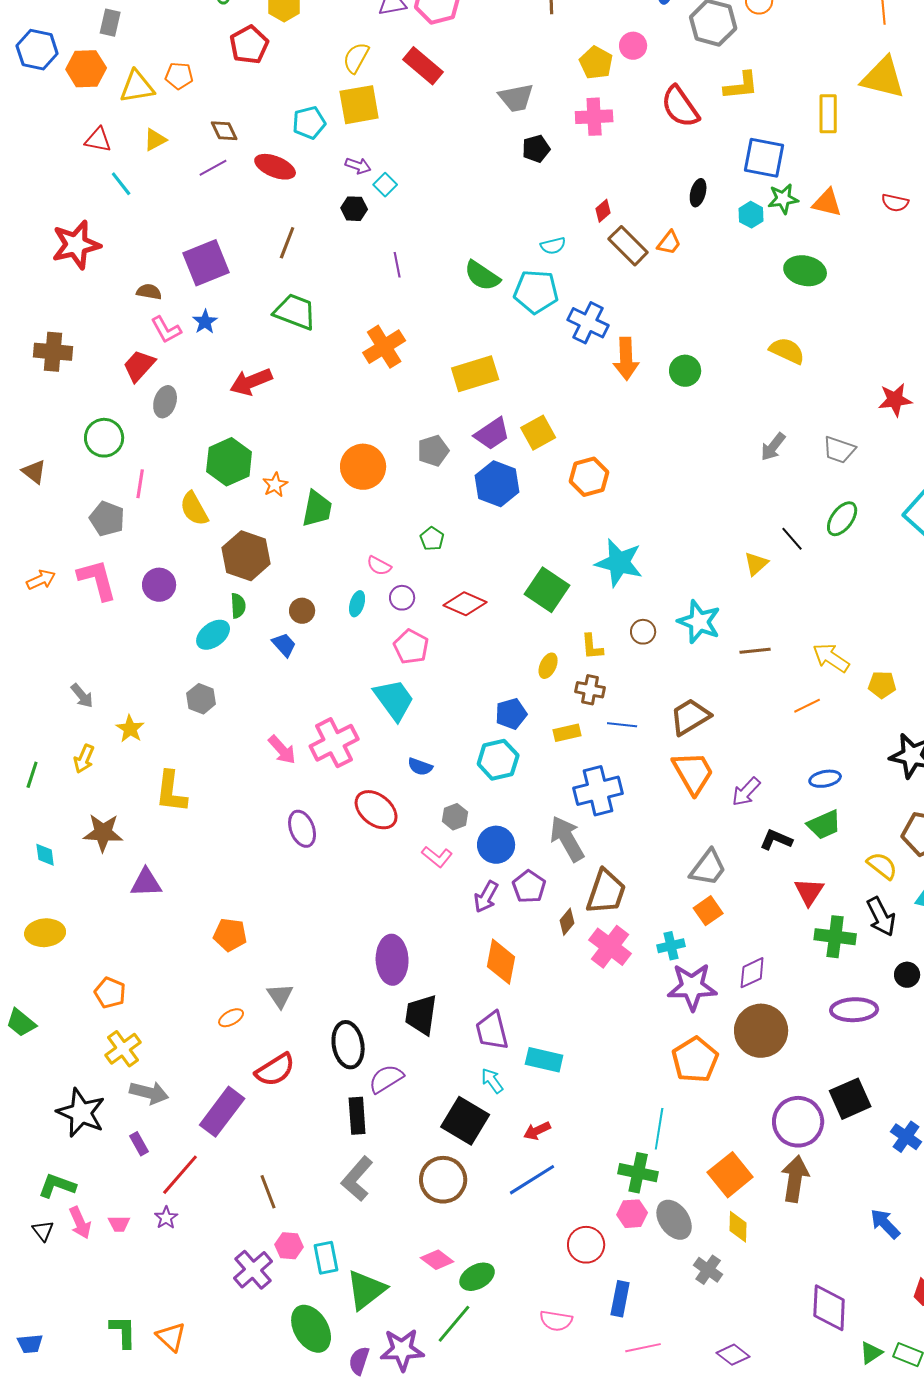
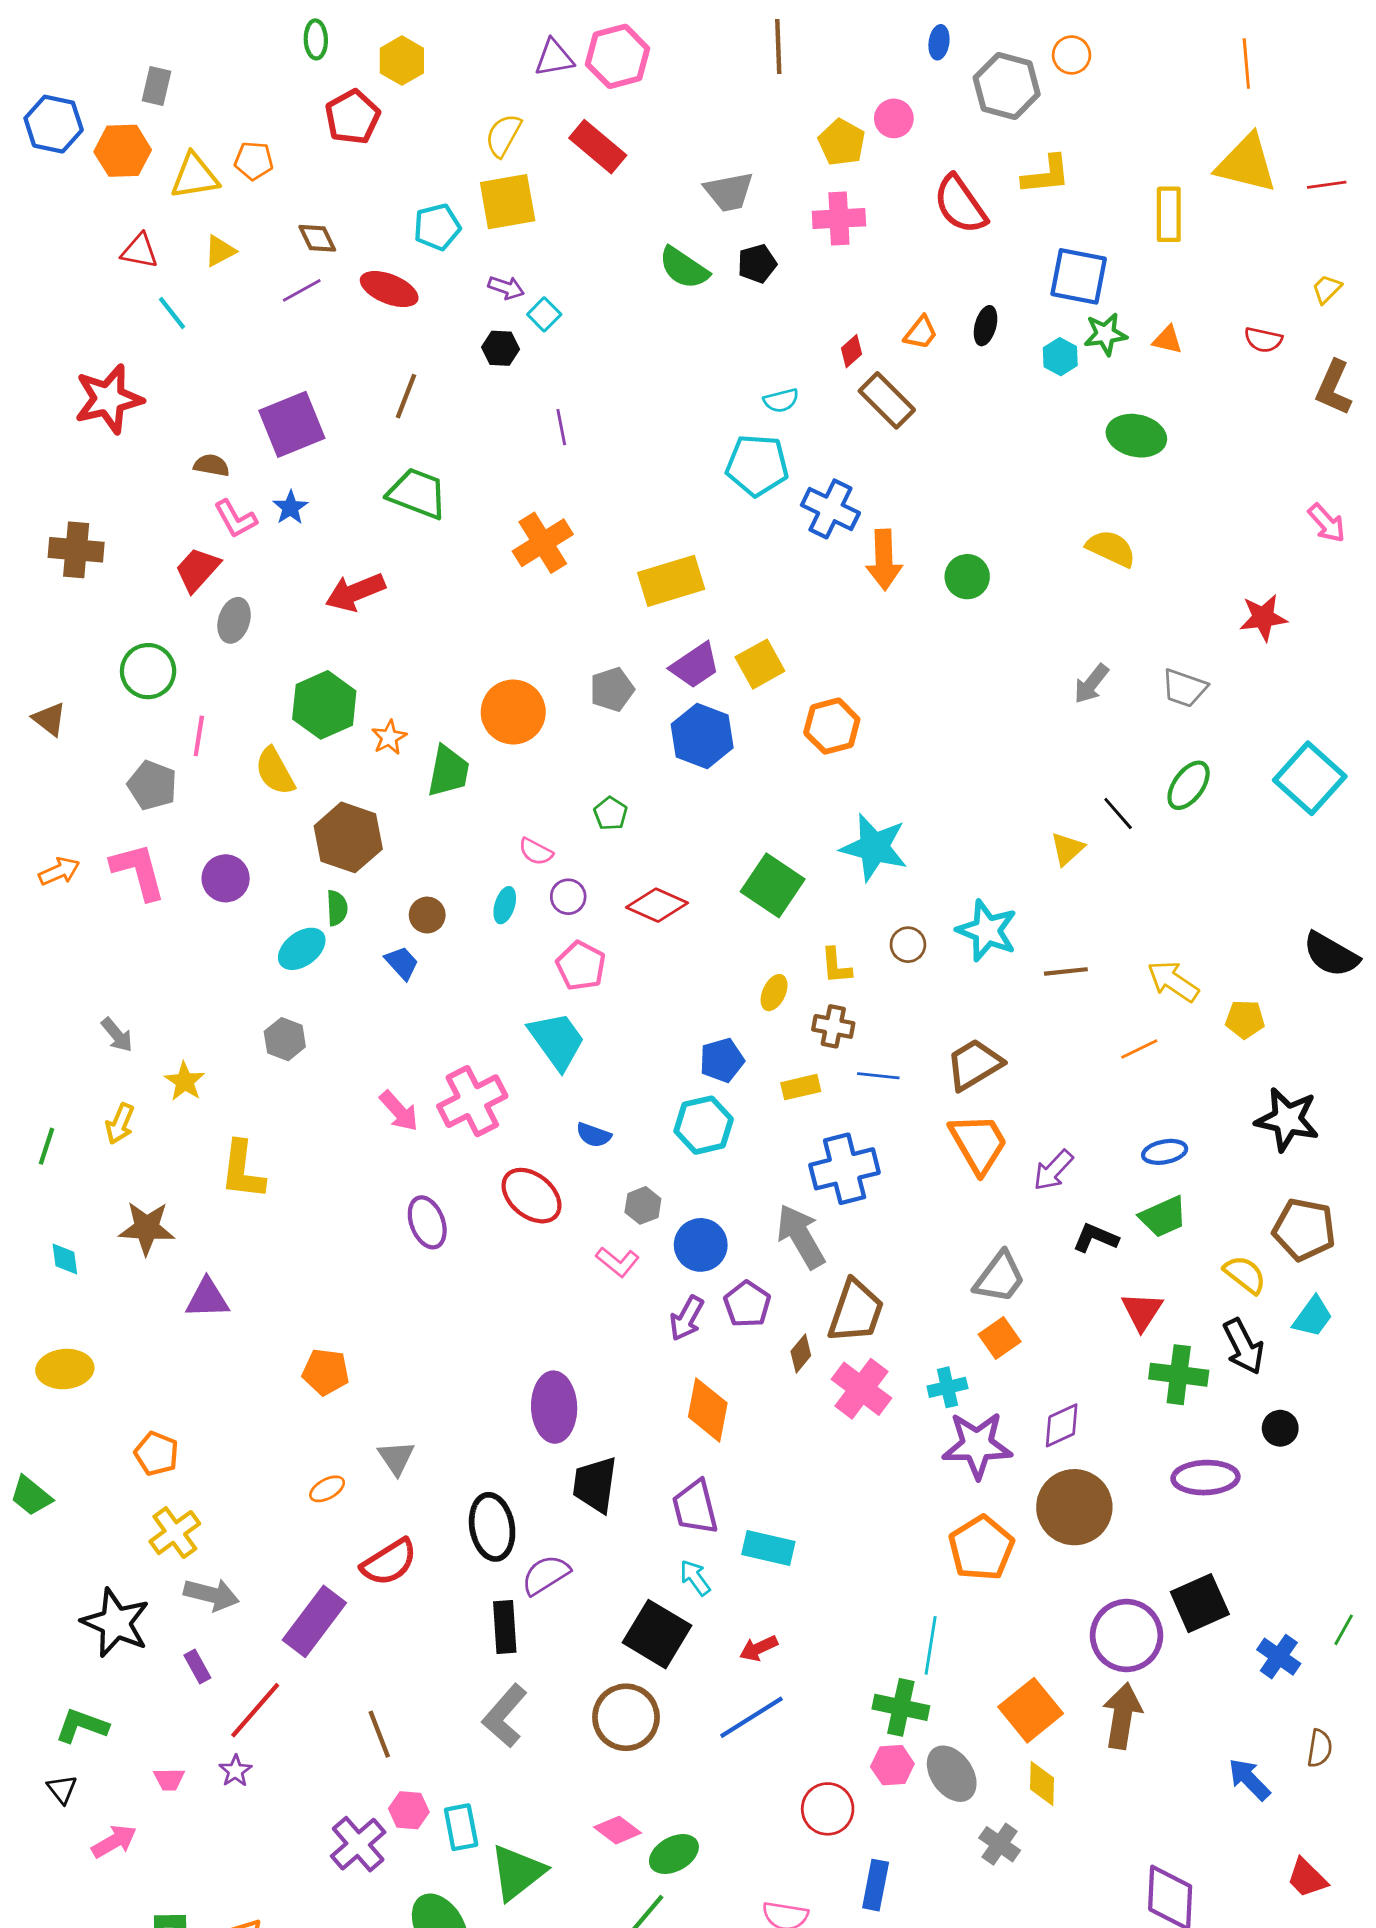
orange triangle: (827, 203) -> (1167, 340), size x0.7
orange trapezoid: (669, 243) -> (921, 333), moved
green semicircle: (482, 276) -> (684, 268), moved
pink arrow: (80, 1223) -> (114, 1841), moved, turned -96

